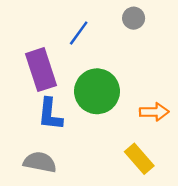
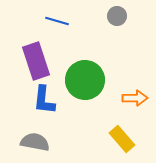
blue line: (79, 33) -> (57, 21), moved, turned 70

